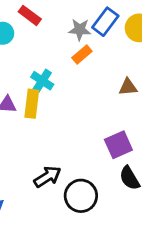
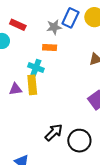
orange rectangle: (82, 54) -> (50, 48), moved, turned 56

